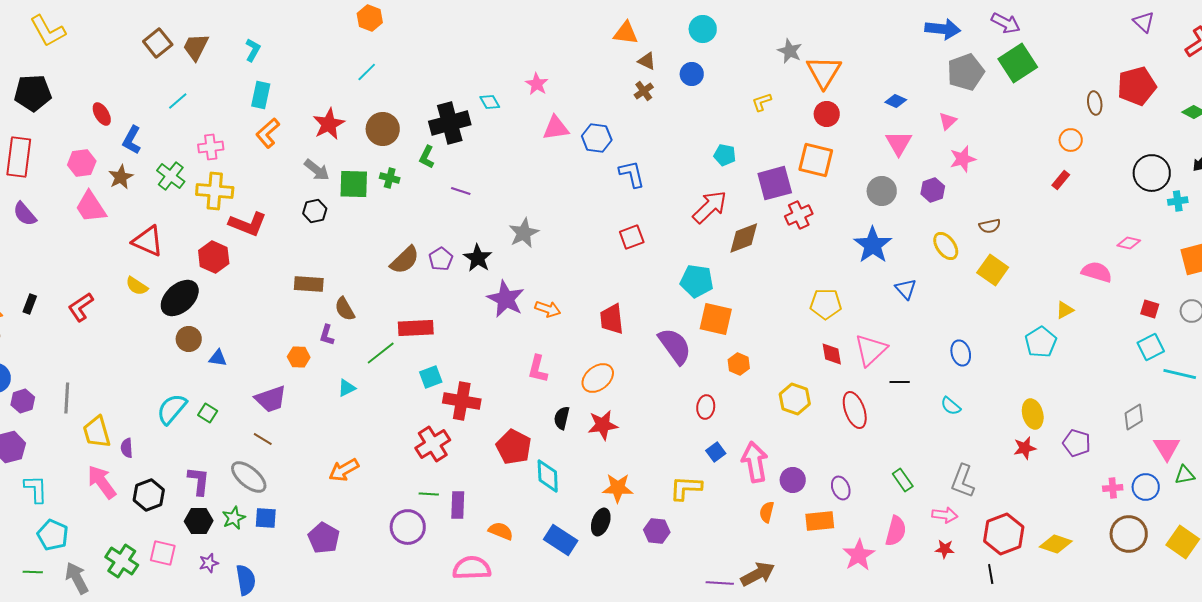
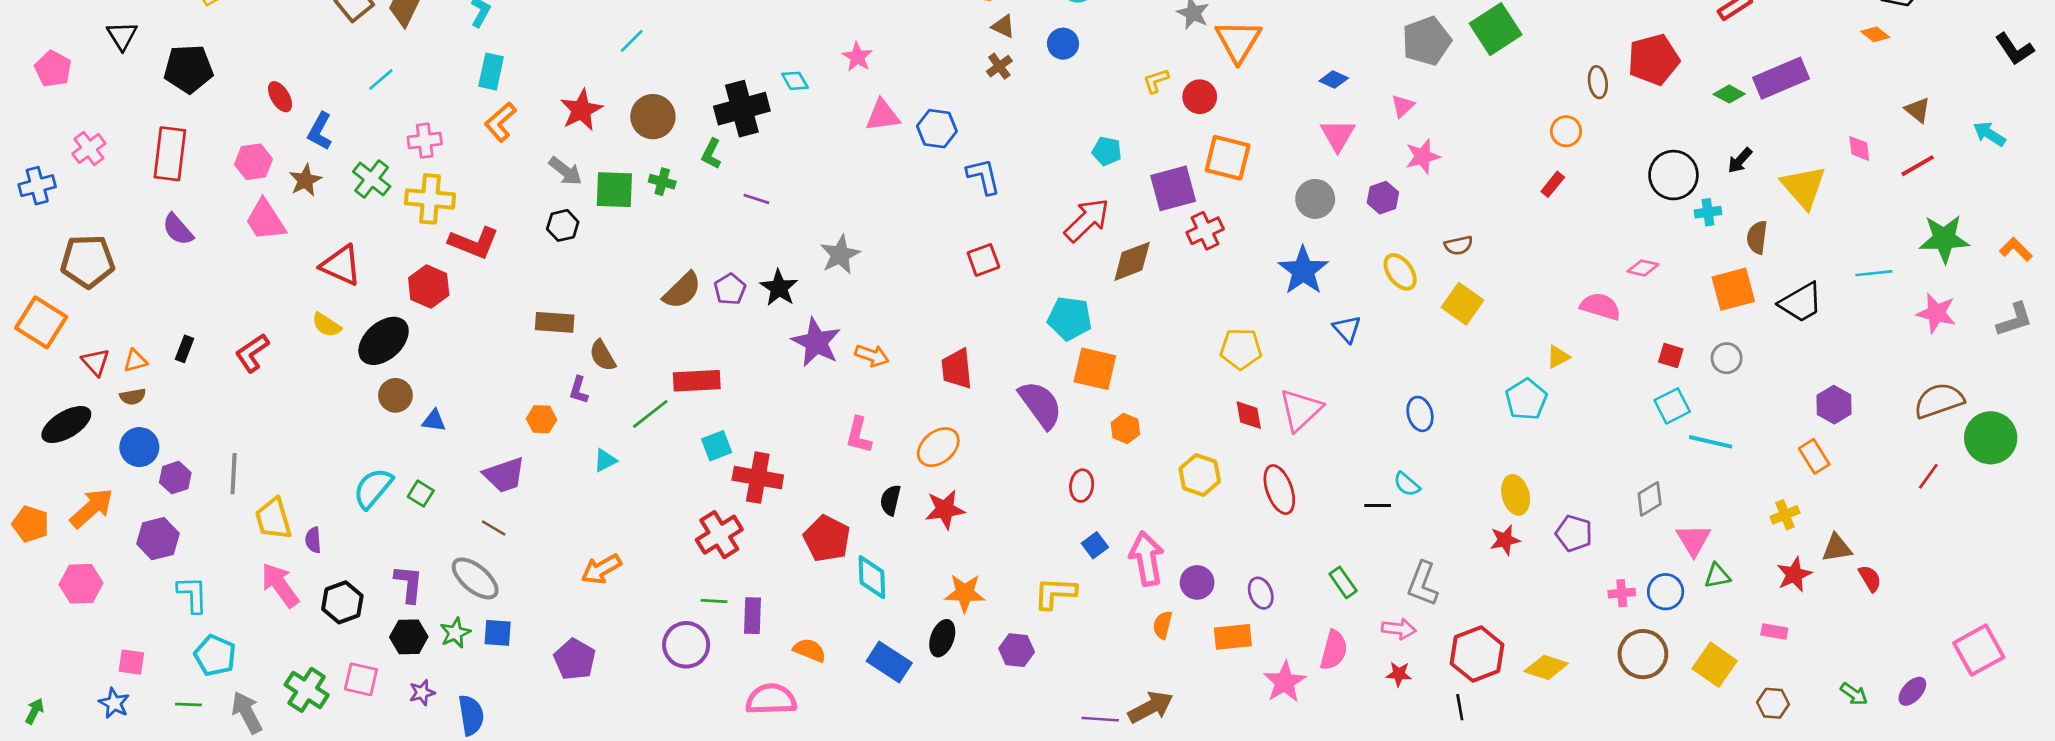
red circle: (827, 114) -> (1200, 97), moved
black line: (900, 382) -> (1378, 505), moved

